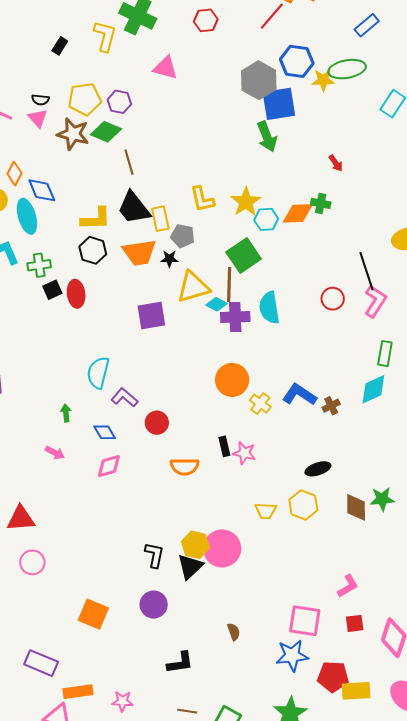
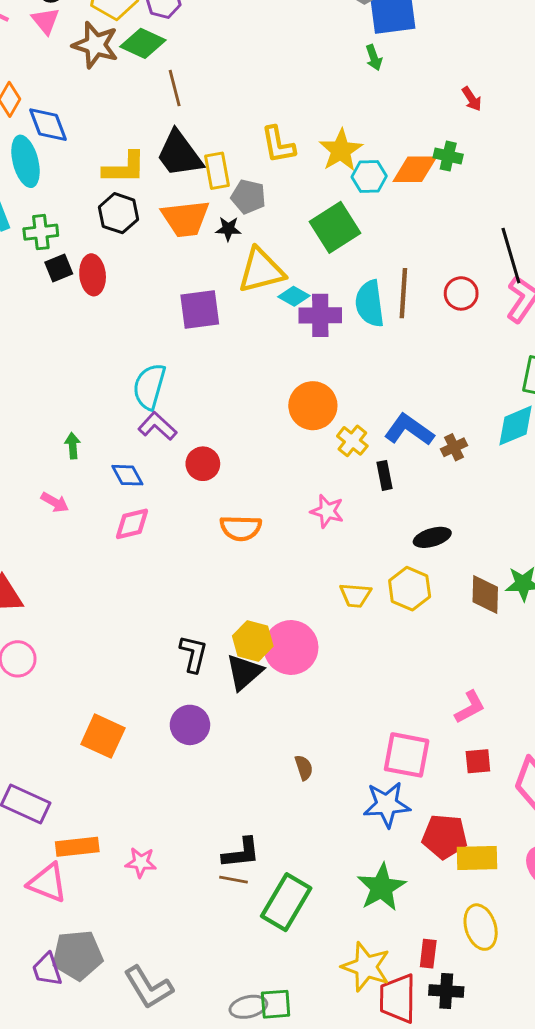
green arrow: (267, 137) -> (374, 58), size x0.6
brown line: (229, 285) -> (403, 293), moved
cyan semicircle: (98, 373) -> (149, 386), moved
black rectangle: (224, 446) -> (384, 475), moved
black L-shape: (180, 663) -> (241, 853), moved

